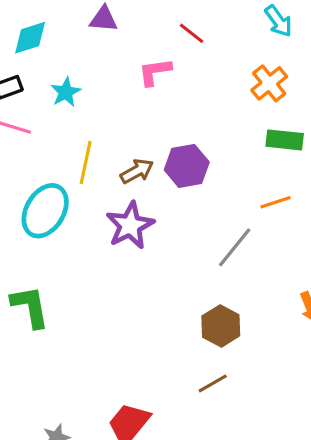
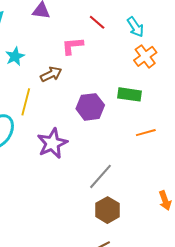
cyan arrow: (278, 21) -> (135, 27), moved
green rectangle: (285, 140) -> (130, 94), moved
brown arrow: (137, 171) -> (51, 74), moved
gray line: (235, 247) -> (100, 176), moved

